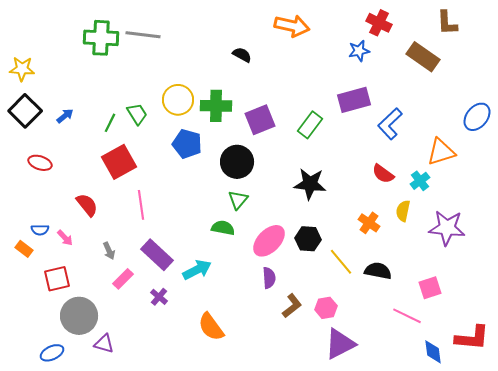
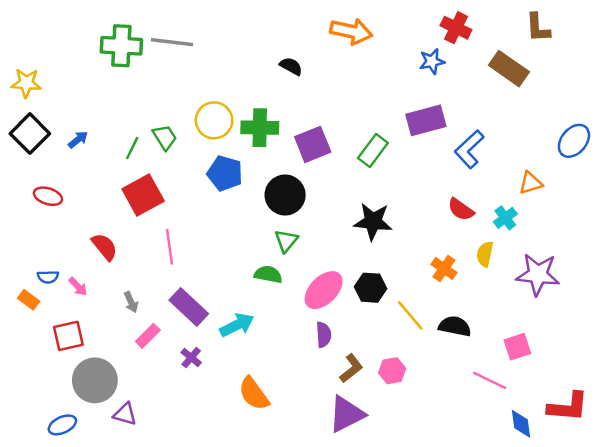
orange triangle: (441, 152) -> (531, 183), size x0.7
purple triangle: (340, 344) -> (346, 414), moved

